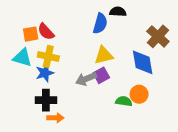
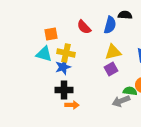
red semicircle: (46, 32) -> (84, 27), moved
gray arrow: (86, 79) -> (121, 101), moved

